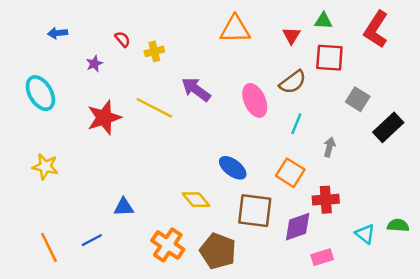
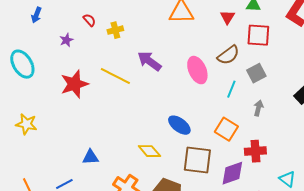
blue arrow: (58, 33) -> (36, 15), turned -63
gray square: (358, 99) -> (256, 73), moved, turned 30

